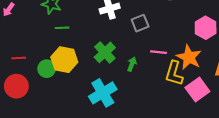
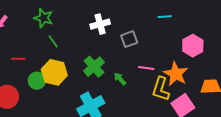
green line: (62, 28) -> (53, 41), turned 56
red line: (19, 58) -> (18, 59), moved
green arrow: (132, 64) -> (120, 79), turned -64

